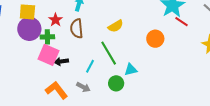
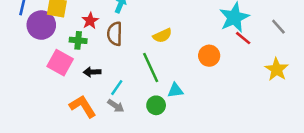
purple circle: (29, 29) -> (41, 25), moved
pink square: (48, 55) -> (60, 63), moved
cyan line: (90, 66) -> (117, 88), moved

